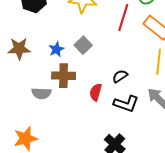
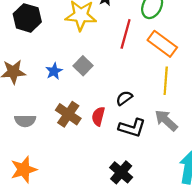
brown cross: (64, 76) -> (68, 114), moved, turned 35
gray semicircle: (41, 93) -> (25, 121), moved

